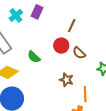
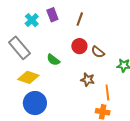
purple rectangle: (37, 12) -> (52, 15), turned -40
brown line: (72, 26) -> (80, 19), moved

